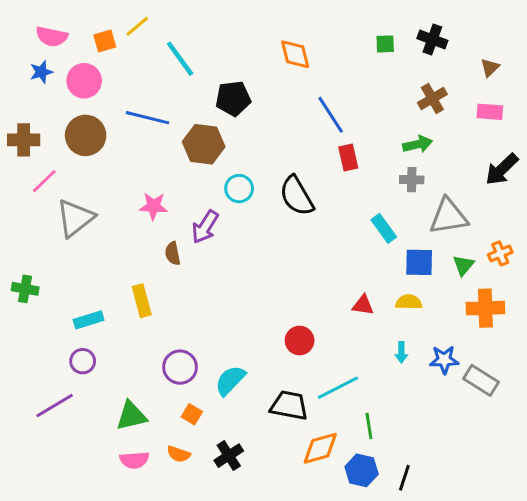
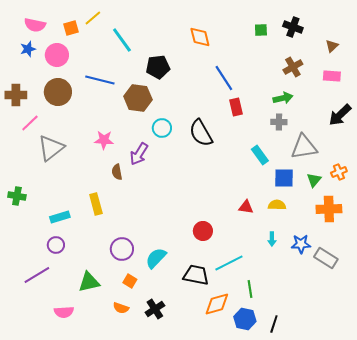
pink semicircle: (134, 460) -> (64, 312), moved

